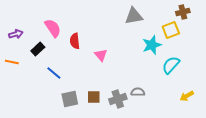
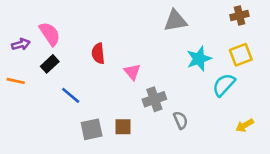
pink semicircle: (53, 28) -> (50, 34), moved
yellow square: (171, 30) -> (241, 55), moved
gray semicircle: (138, 92) -> (181, 120), turned 64
gray cross: (118, 99) -> (154, 99), moved

